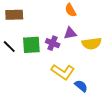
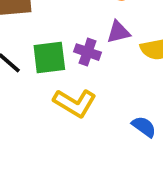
yellow L-shape: (63, 72) -> (75, 103), moved

